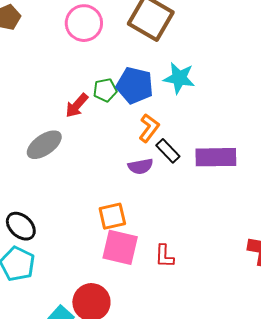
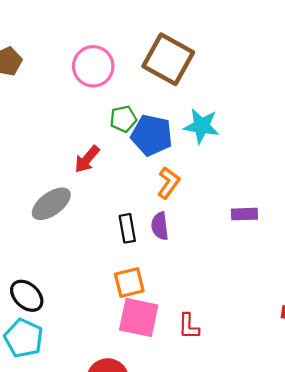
green pentagon: (105, 90) -> (123, 119), moved
black rectangle: (168, 151) -> (127, 228), moved, turned 35
purple rectangle: (216, 157) -> (244, 214), size x0.6
purple semicircle: (141, 166) -> (160, 226), turned 95

